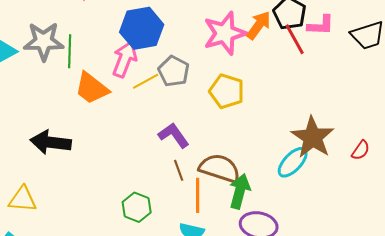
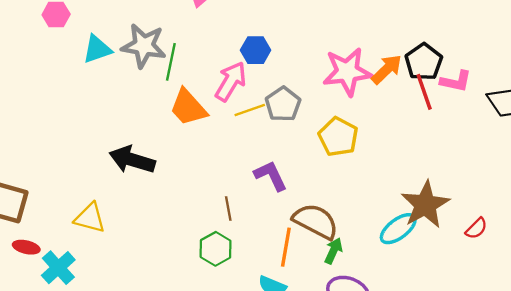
blue hexagon: (142, 28) -> (256, 50), size x0.6
brown line: (179, 170) -> (228, 209), moved
green arrow: (240, 191) -> (334, 251), size x0.7

